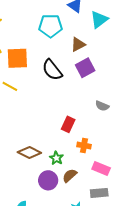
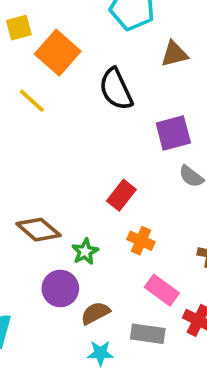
orange square: (17, 58) -> (58, 53), turned 30
purple square: (85, 68) -> (173, 133), moved
brown semicircle: (70, 176) -> (95, 313), moved

